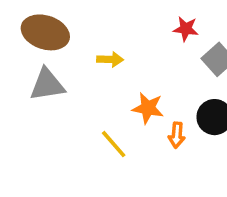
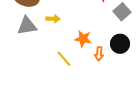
yellow arrow: (110, 59) -> (53, 19), moved

